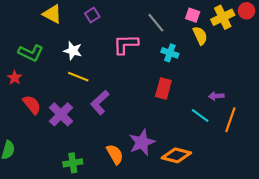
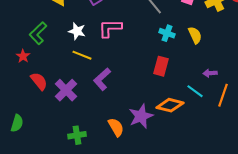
yellow semicircle: (200, 36) -> (195, 35), moved
pink L-shape: (126, 44) -> (110, 28), moved
green L-shape: (31, 53) -> (38, 33), turned 110
orange diamond: (176, 155) -> (170, 105), moved

